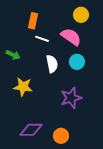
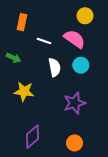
orange rectangle: (33, 21) -> (22, 22), moved
purple diamond: (31, 130) -> (32, 137), turned -40
orange circle: (61, 136) -> (74, 143), moved

